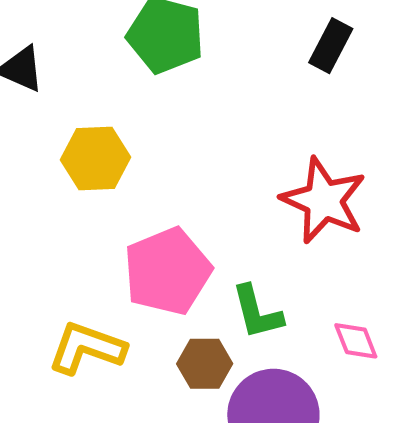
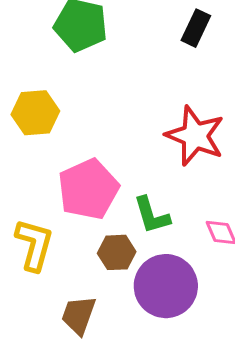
yellow L-shape: (87, 348) -> (34, 245), turned 88

